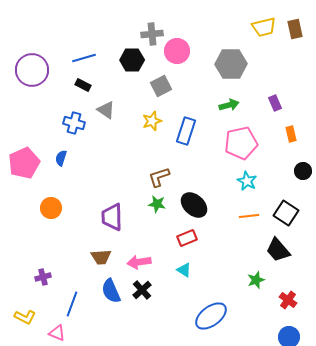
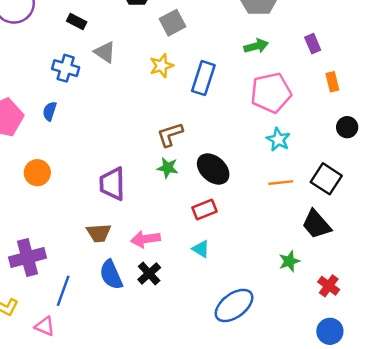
purple cross: (43, 277) -> (27, 258), size x1.8

